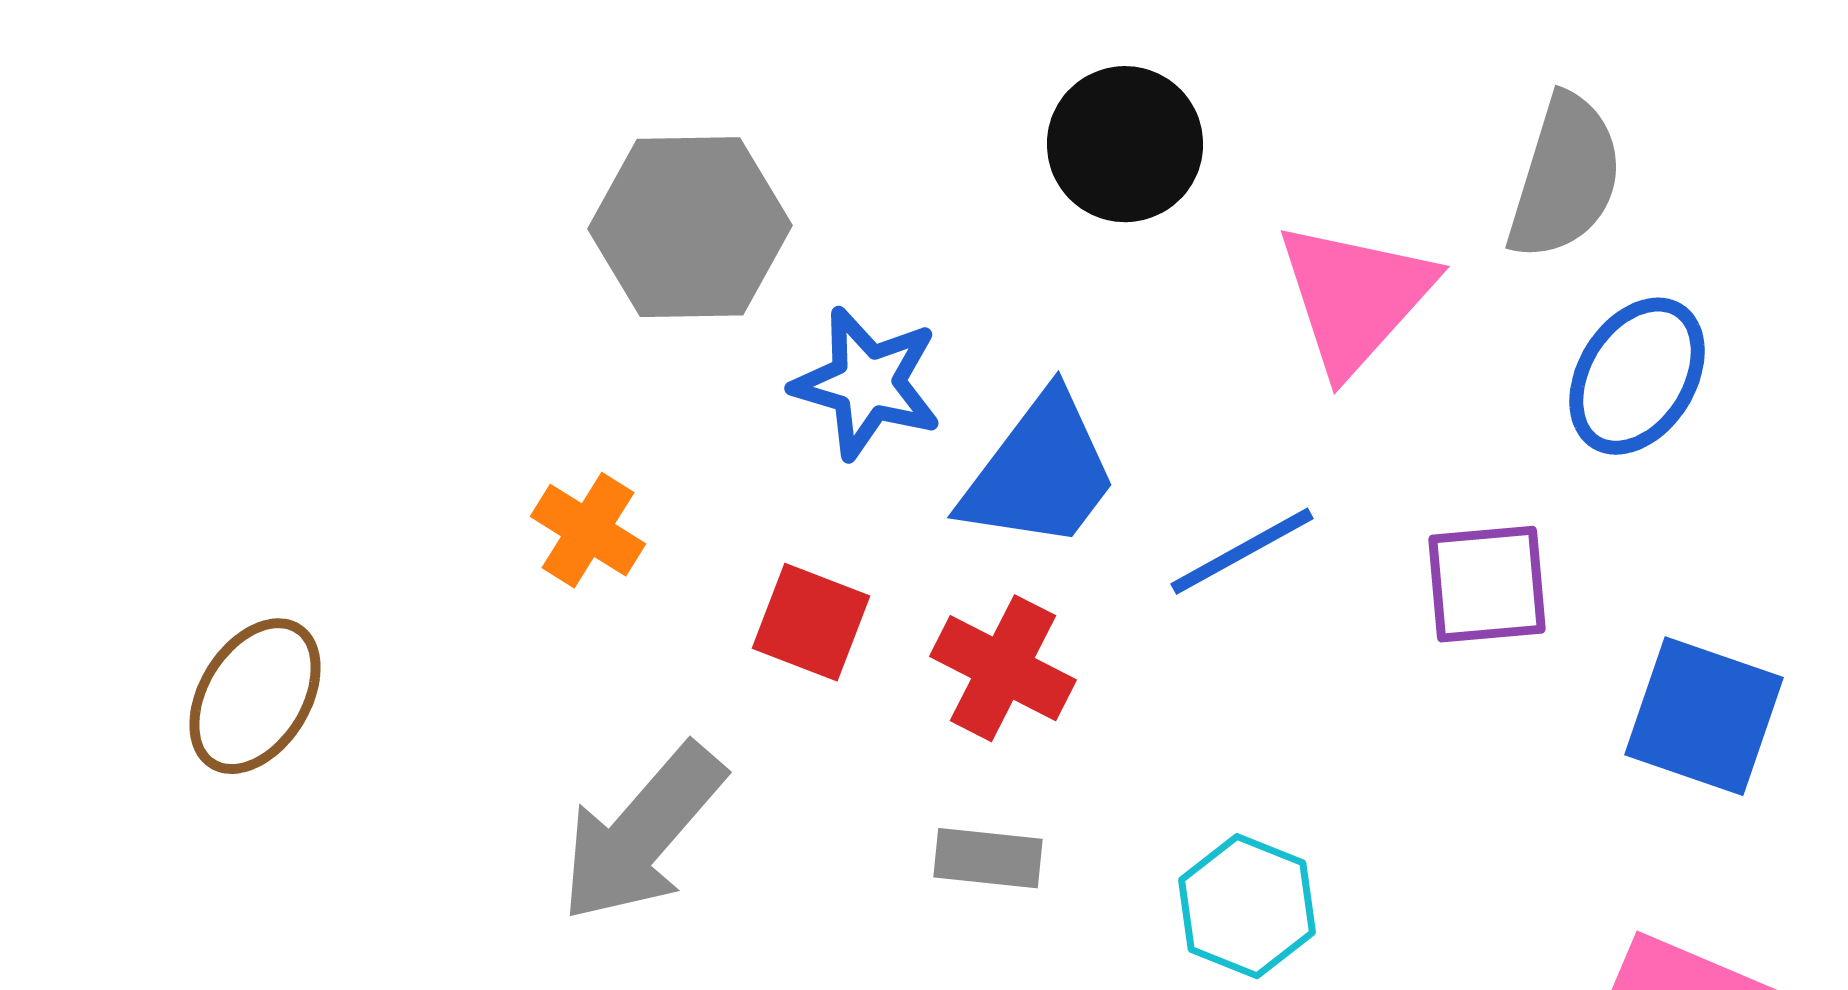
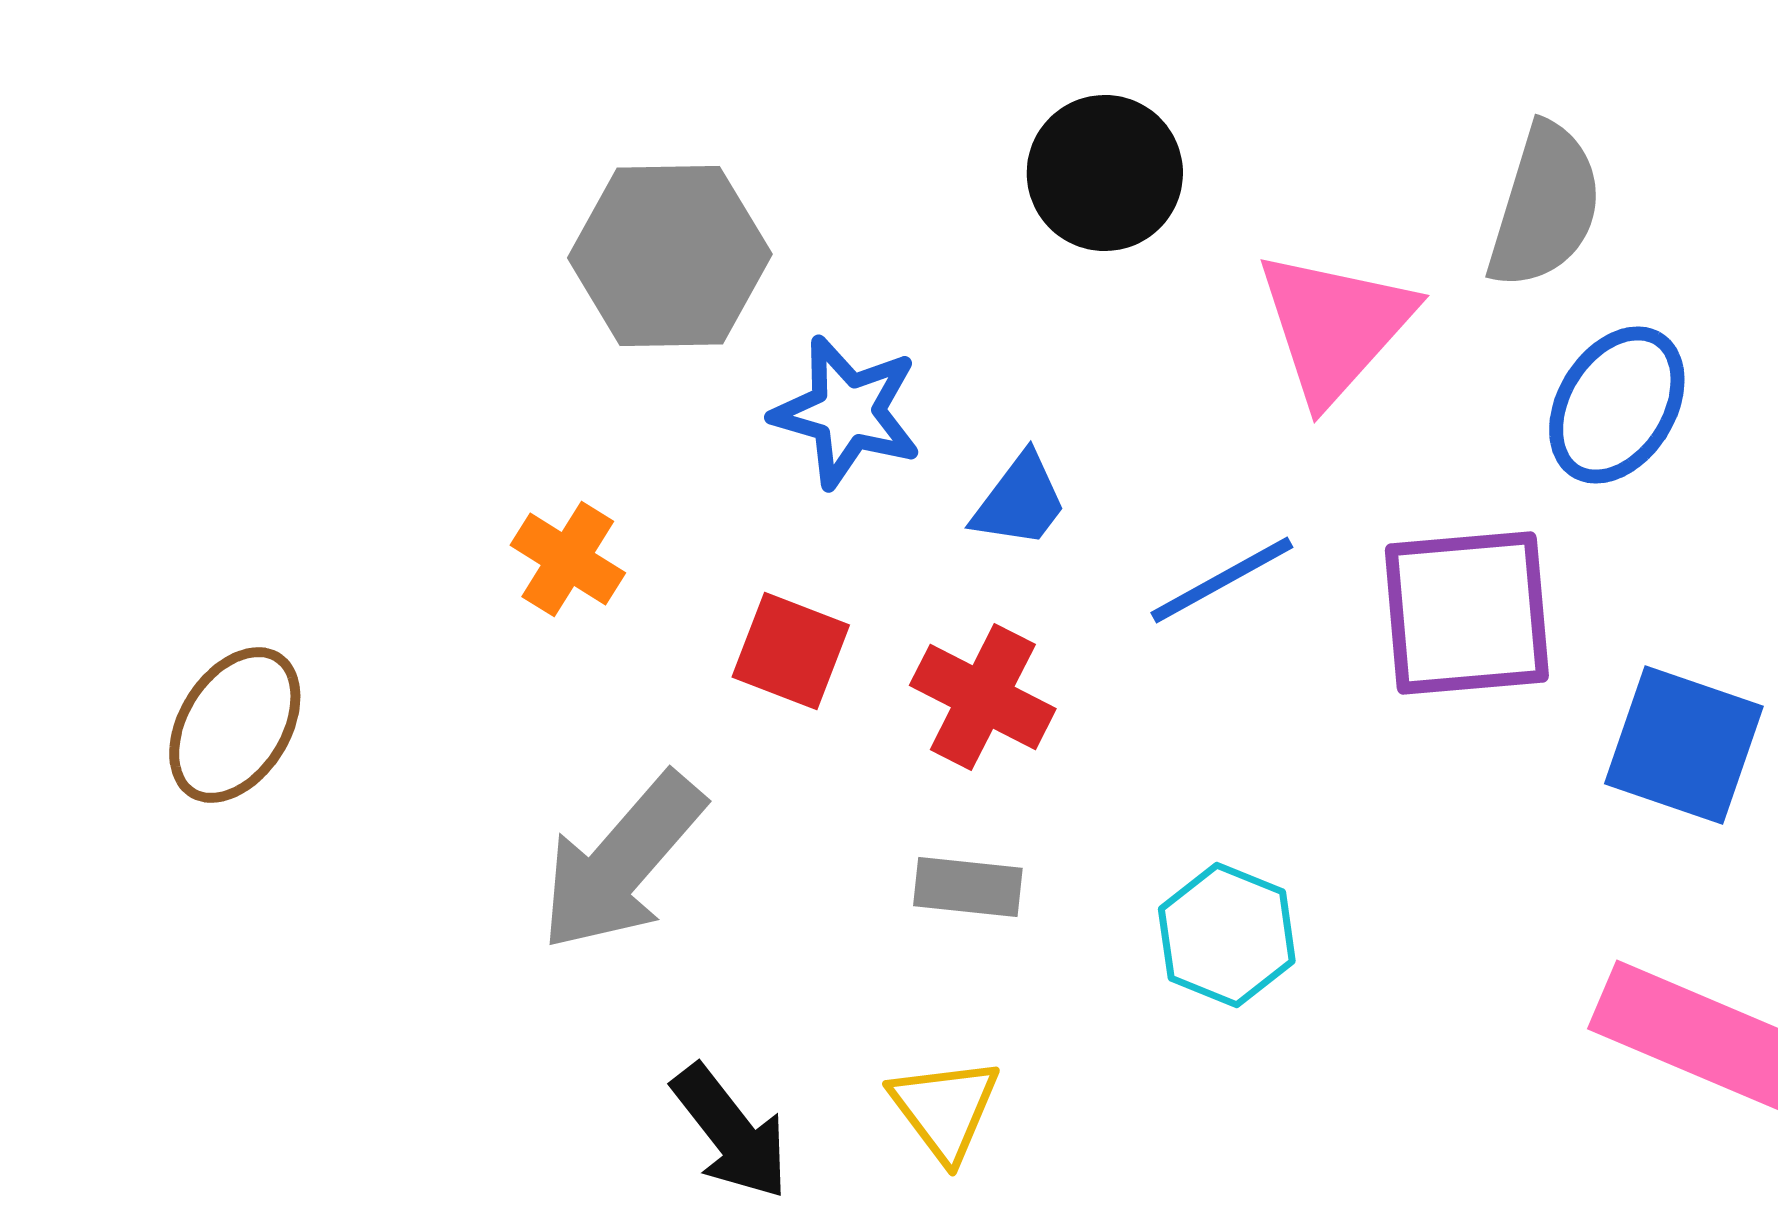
blue trapezoid: (1040, 472) -> (1020, 501), size x0.6
purple square: (1487, 584) -> (1467, 613), size x1.4

